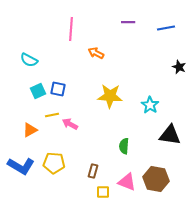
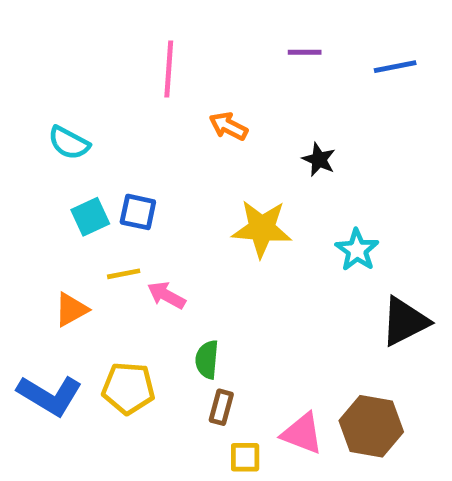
black star: (179, 67) -> (319, 160), moved
black triangle: (170, 135) -> (405, 321), turned -35
green semicircle: (124, 146) -> (207, 360), moved

